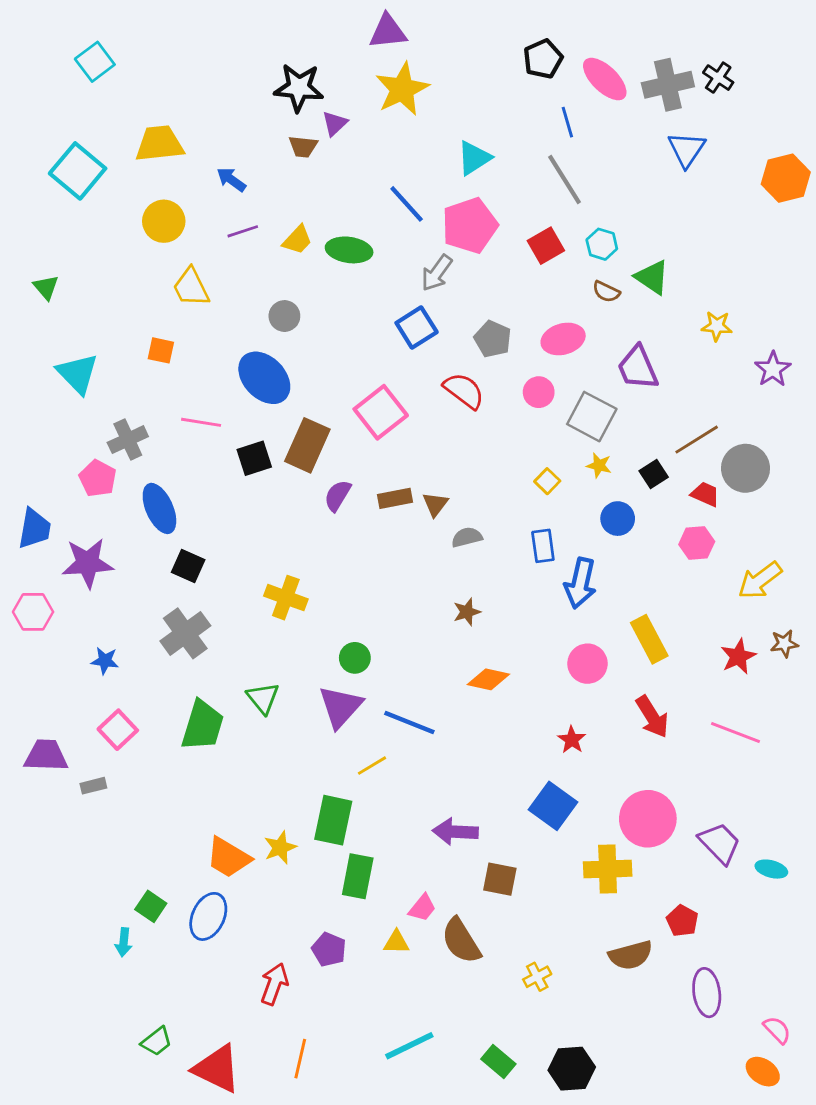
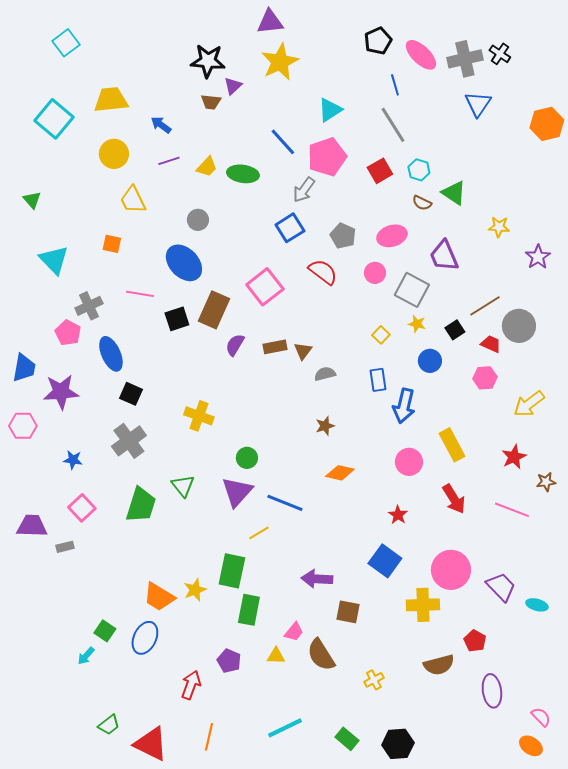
brown star: (784, 644) -> (546, 482), moved
cyan arrow: (124, 942) -> (86, 656), turned 36

